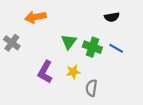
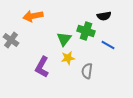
green cross: (92, 47) -> (86, 31), moved
yellow star: (73, 72) -> (68, 58), moved
gray semicircle: (91, 88) -> (87, 71), moved

